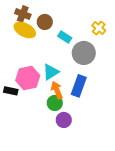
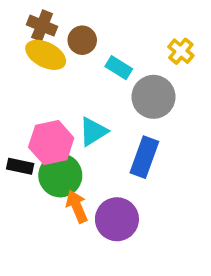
orange arrow: (57, 90) -> (77, 206), moved
green circle: (55, 103) -> (60, 175), moved, size x1.5
purple circle: (64, 120) -> (117, 219), size x1.5

